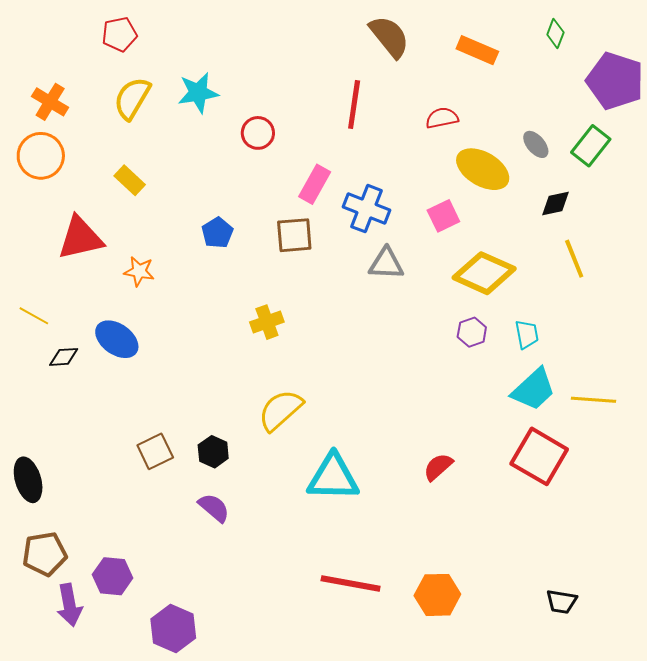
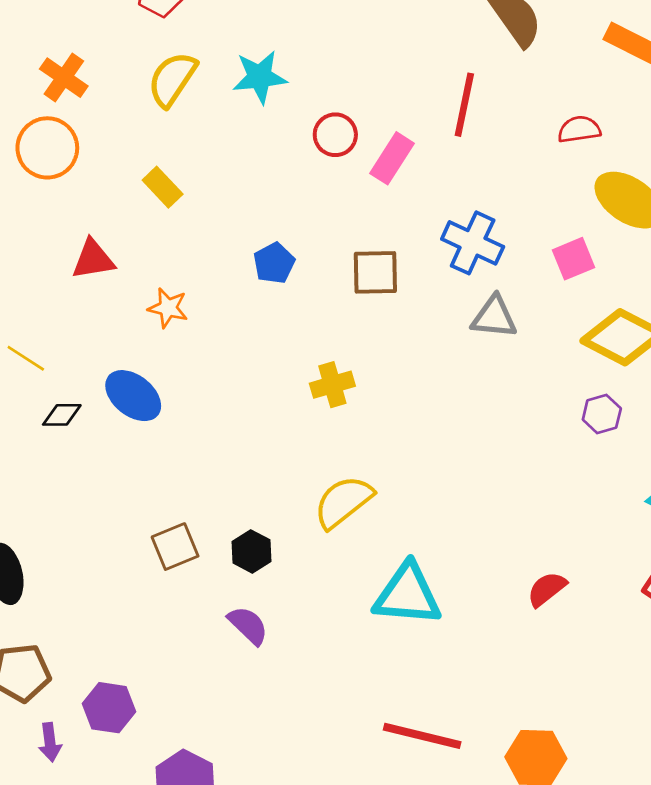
pink rectangle: (315, 184) -> (392, 158), moved
red triangle: (80, 238) -> (93, 259), size x0.7
purple arrow: (69, 605) -> (50, 742), size x0.7

